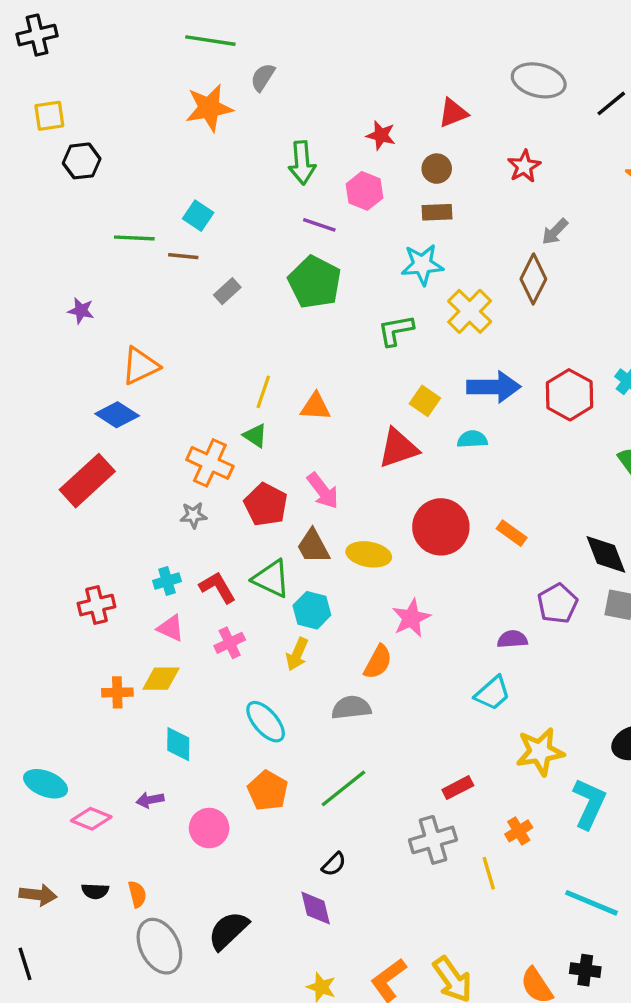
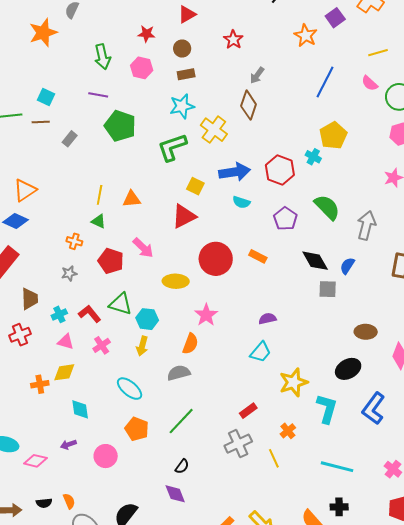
purple line: (319, 225) -> (98, 95), moved
green L-shape: (396, 330) -> (172, 147), size x1.4
cyan semicircle: (472, 439) -> (241, 202), moved, turned -150
orange cross: (210, 463) -> (74, 241), size x0.6
brown trapezoid: (313, 546) -> (30, 299), moved, turned -145
purple pentagon: (558, 604) -> (285, 219), moved

